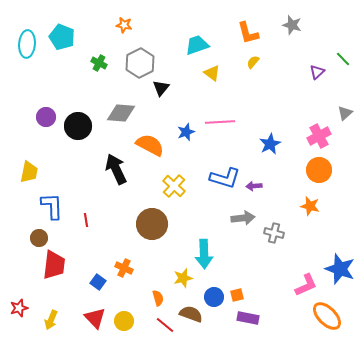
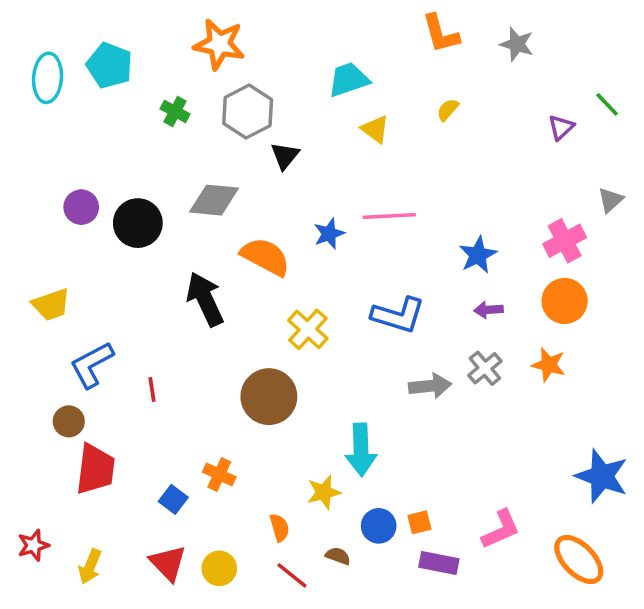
orange star: (124, 25) -> (219, 44), size x1.8
orange L-shape: (248, 33) -> (441, 34), moved
yellow trapezoid: (29, 172) -> (51, 304), turned 60
purple arrow: (254, 186) -> (488, 310), moved
blue L-shape: (52, 206) -> (92, 365), turned -116
gray cross: (274, 233) -> (485, 368), moved, turned 36
pink L-shape: (306, 285) -> (501, 529), moved
brown semicircle: (191, 314) -> (338, 556), size x0.6

